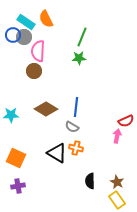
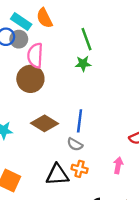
green line: (82, 37) -> (87, 39), turned -42
brown circle: (34, 71) -> (30, 79), size x1.5
pink arrow: (117, 136) -> (118, 165), moved
black triangle: (57, 153) -> (57, 175), turned -35

